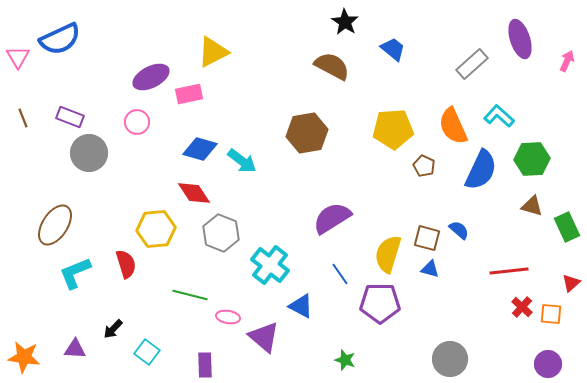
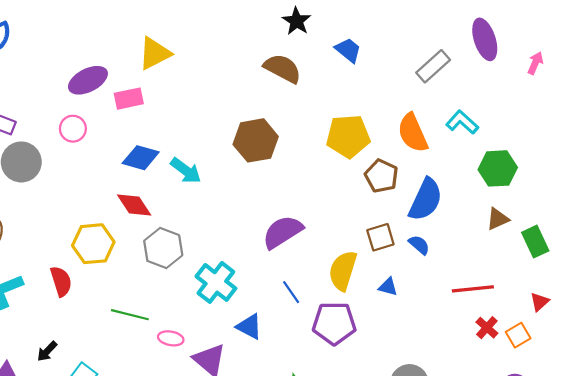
brown pentagon: (424, 166) -> (382, 176), size x1.4
blue semicircle: (481, 170) -> (426, 200), moved
brown triangle: (532, 206) -> (498, 219), turned -40
brown square: (427, 238) -> (380, 237), moved, turned -32
orange square: (551, 314) -> (518, 335), turned -35

